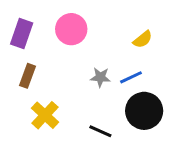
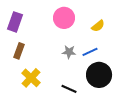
pink circle: (71, 29) -> (64, 18), moved

